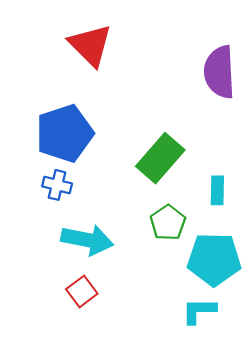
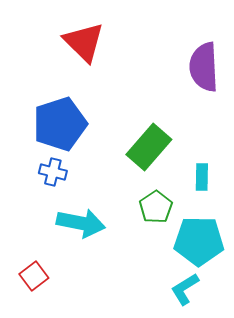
red square: (82, 291) -> (34, 276), moved
cyan L-shape: (199, 311) -> (185, 289), turned -32

